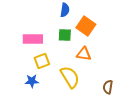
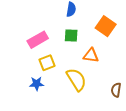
orange square: (86, 26) -> (106, 26), moved
pink rectangle: (33, 39) -> (38, 40), turned -30

